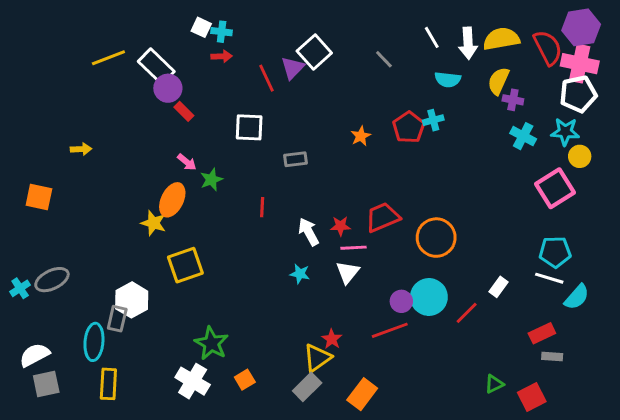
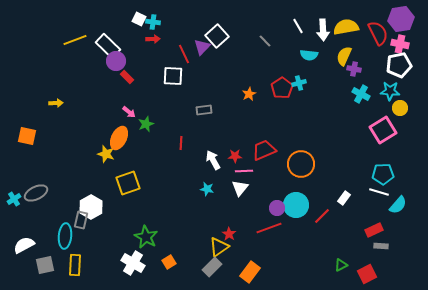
pink cross: (580, 64) -> (400, 44), size x0.7
white square: (249, 127) -> (173, 76), moved
gray square: (46, 384) -> (45, 265), moved

